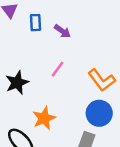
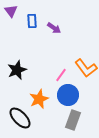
pink line: (58, 69) -> (61, 75), moved
blue circle: (99, 113) -> (68, 95), moved

